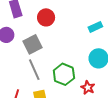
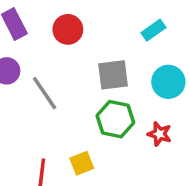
gray square: (33, 44) -> (113, 75), moved, turned 30
gray line: (34, 70) -> (45, 93), moved

